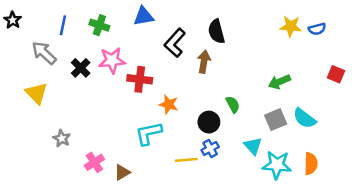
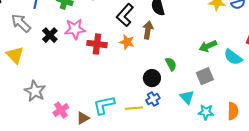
orange star: (169, 104) -> (127, 42), moved
cyan semicircle: (305, 118) -> (233, 57), moved
cyan L-shape: (148, 133) -> (104, 105), moved
gray star: (62, 138) -> (35, 91), size x1.5
cyan star: (277, 165) -> (206, 112), size x0.7

